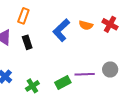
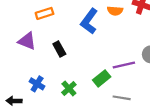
orange rectangle: (23, 16) -> (44, 13), turned 63
black rectangle: (27, 42) -> (59, 49), moved

